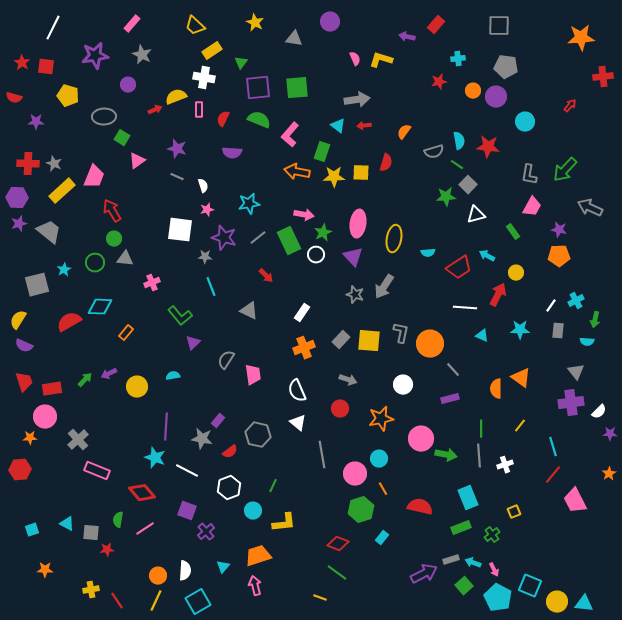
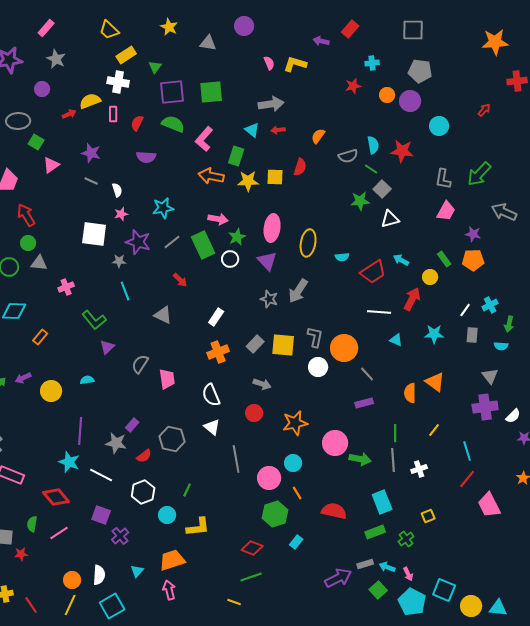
green rectangle: (513, 232) -> (444, 259), moved
white circle: (403, 385) -> (318, 367), moved
green line: (337, 573) -> (251, 577), turned -55

